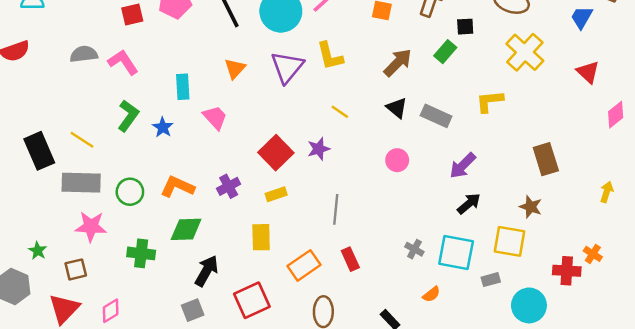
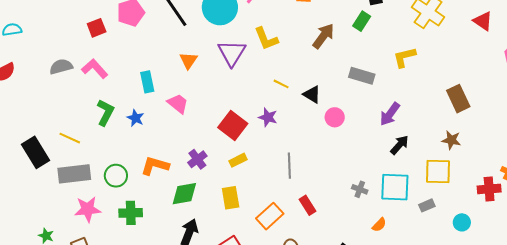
black triangle: (397, 108) -> (312, 94), moved
purple star: (319, 149) -> (268, 117), turned -30
green diamond: (186, 229) -> (184, 194), moved
green cross: (141, 253) -> (131, 213), moved
cyan circle: (529, 305) -> (462, 222), size x0.6

